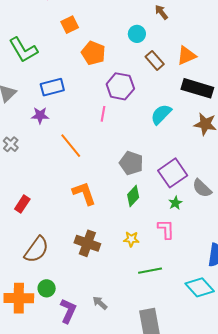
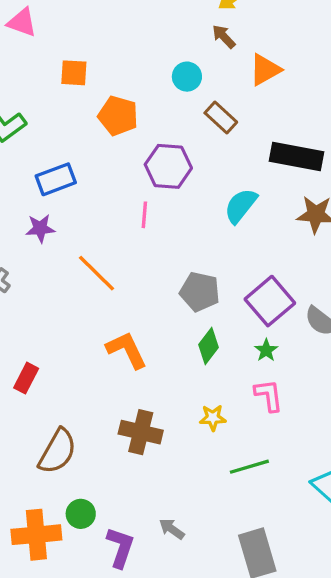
orange square: (70, 25) -> (74, 73), turned 36
orange triangle: (187, 56) -> (265, 70), moved
green star: (175, 203) -> (266, 350), moved

